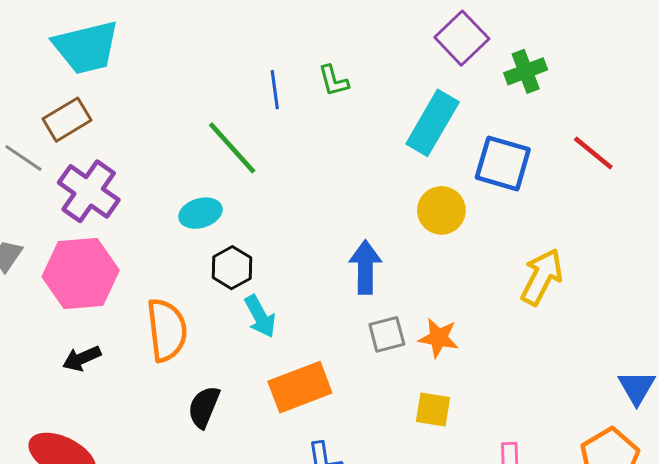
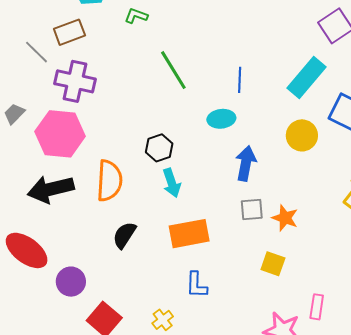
green L-shape: (333, 81) -> (136, 16), moved, turned 115
blue line: (275, 90) -> (240, 80), moved
purple cross: (89, 191) -> (75, 81), turned -33
cyan ellipse: (200, 213) -> (221, 119), moved
black arrow: (82, 358) -> (51, 189), size x1.8

